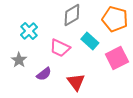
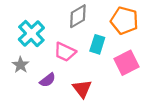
cyan cross: (29, 31) -> (31, 34), size x1.4
cyan rectangle: (90, 41) -> (97, 44), turned 66

